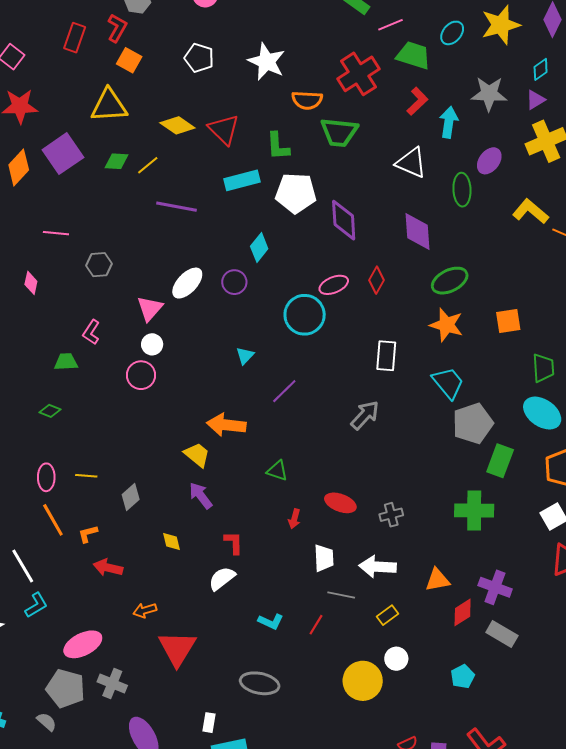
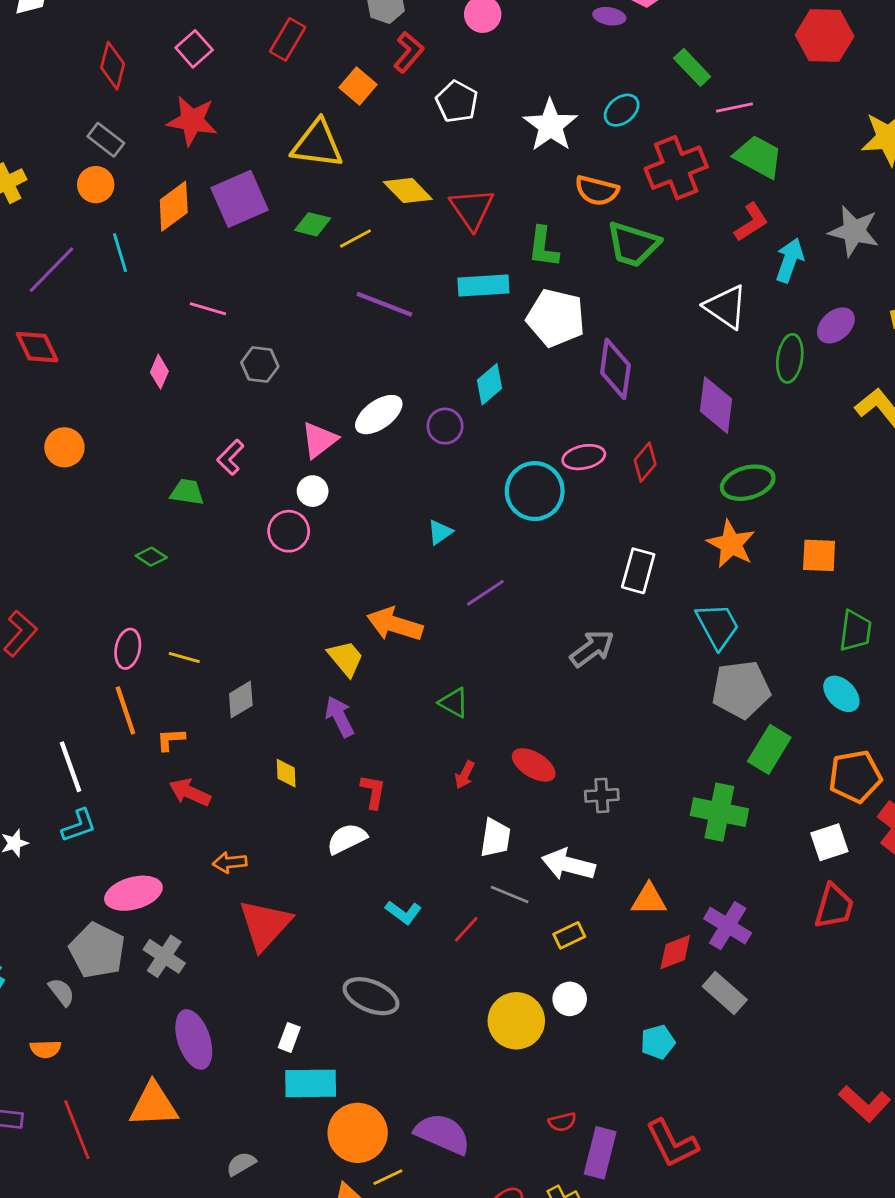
red L-shape: (117, 28) -> (409, 52), moved
cyan ellipse: (452, 33) -> (622, 110), moved
cyan ellipse: (542, 413) -> (841, 694), size x0.7

